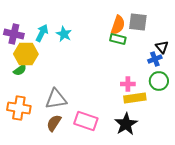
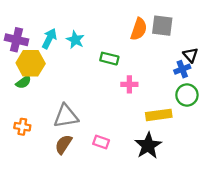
green rectangle: (118, 39) -> (109, 59), moved
pink cross: (128, 84) -> (129, 84), moved
orange cross: (19, 108) -> (22, 127), size x0.6
pink rectangle: (86, 121) -> (101, 142), size x0.6

